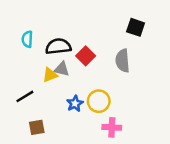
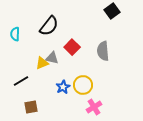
black square: (136, 27) -> (112, 11), moved, turned 35
cyan semicircle: (27, 39) -> (15, 34), moved
black semicircle: (58, 46) -> (49, 26), moved, turned 135
pink cross: (112, 127) -> (94, 107), turned -35

